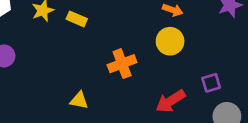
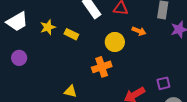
yellow circle: (170, 41) -> (115, 42), moved

